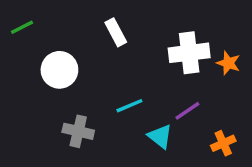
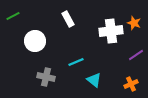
orange star: (228, 63) -> (134, 23), moved
purple line: (187, 111) -> (136, 55), moved

